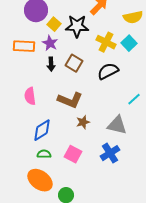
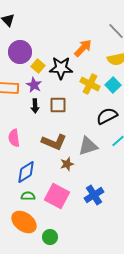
brown square: (74, 63) -> (58, 105), turned -30
black semicircle: (108, 71) -> (107, 116), moved
gray triangle: (117, 125) -> (88, 146), moved, turned -30
pink square: (73, 154) -> (57, 196), size x1.4

